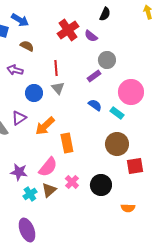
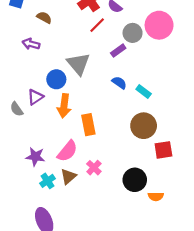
red line: (56, 68) -> (97, 25), moved, turned 49
gray triangle: (58, 88) -> (78, 64), size x1.6
pink circle: (131, 92) -> (159, 25), moved
blue circle: (34, 93) -> (56, 79), moved
orange arrow: (45, 126) -> (64, 106), turned -40
black circle: (101, 185) -> (135, 180), moved

